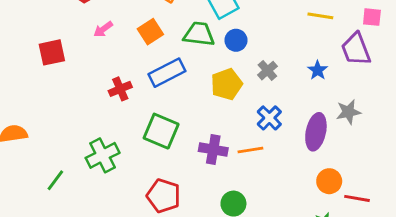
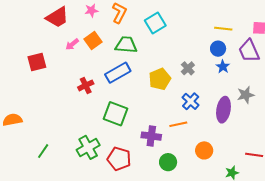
orange square: (150, 32) -> (93, 41), moved
green trapezoid: (199, 34) -> (126, 45), moved
blue circle: (236, 40) -> (218, 49), moved
purple cross: (213, 150) -> (151, 136), moved
green cross: (103, 155) -> (88, 147), moved
orange circle: (329, 181) -> (204, 150), moved

